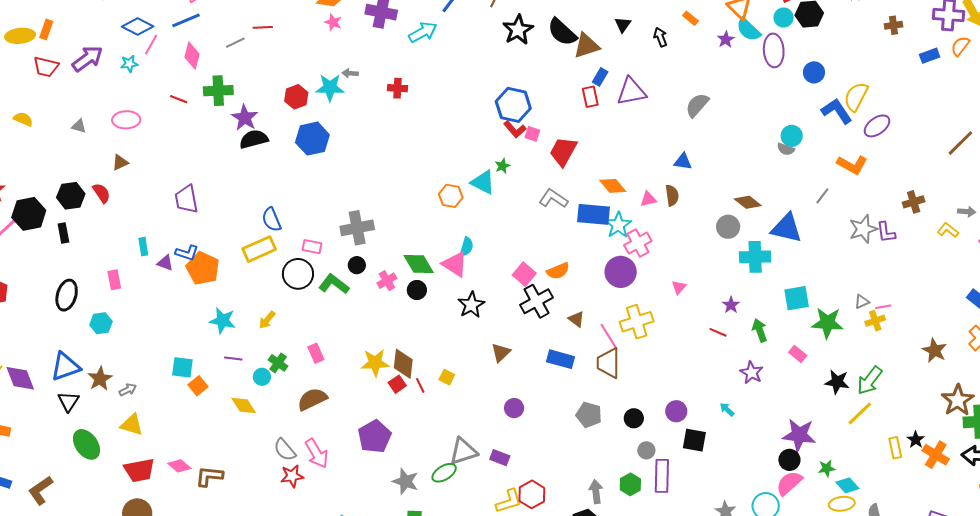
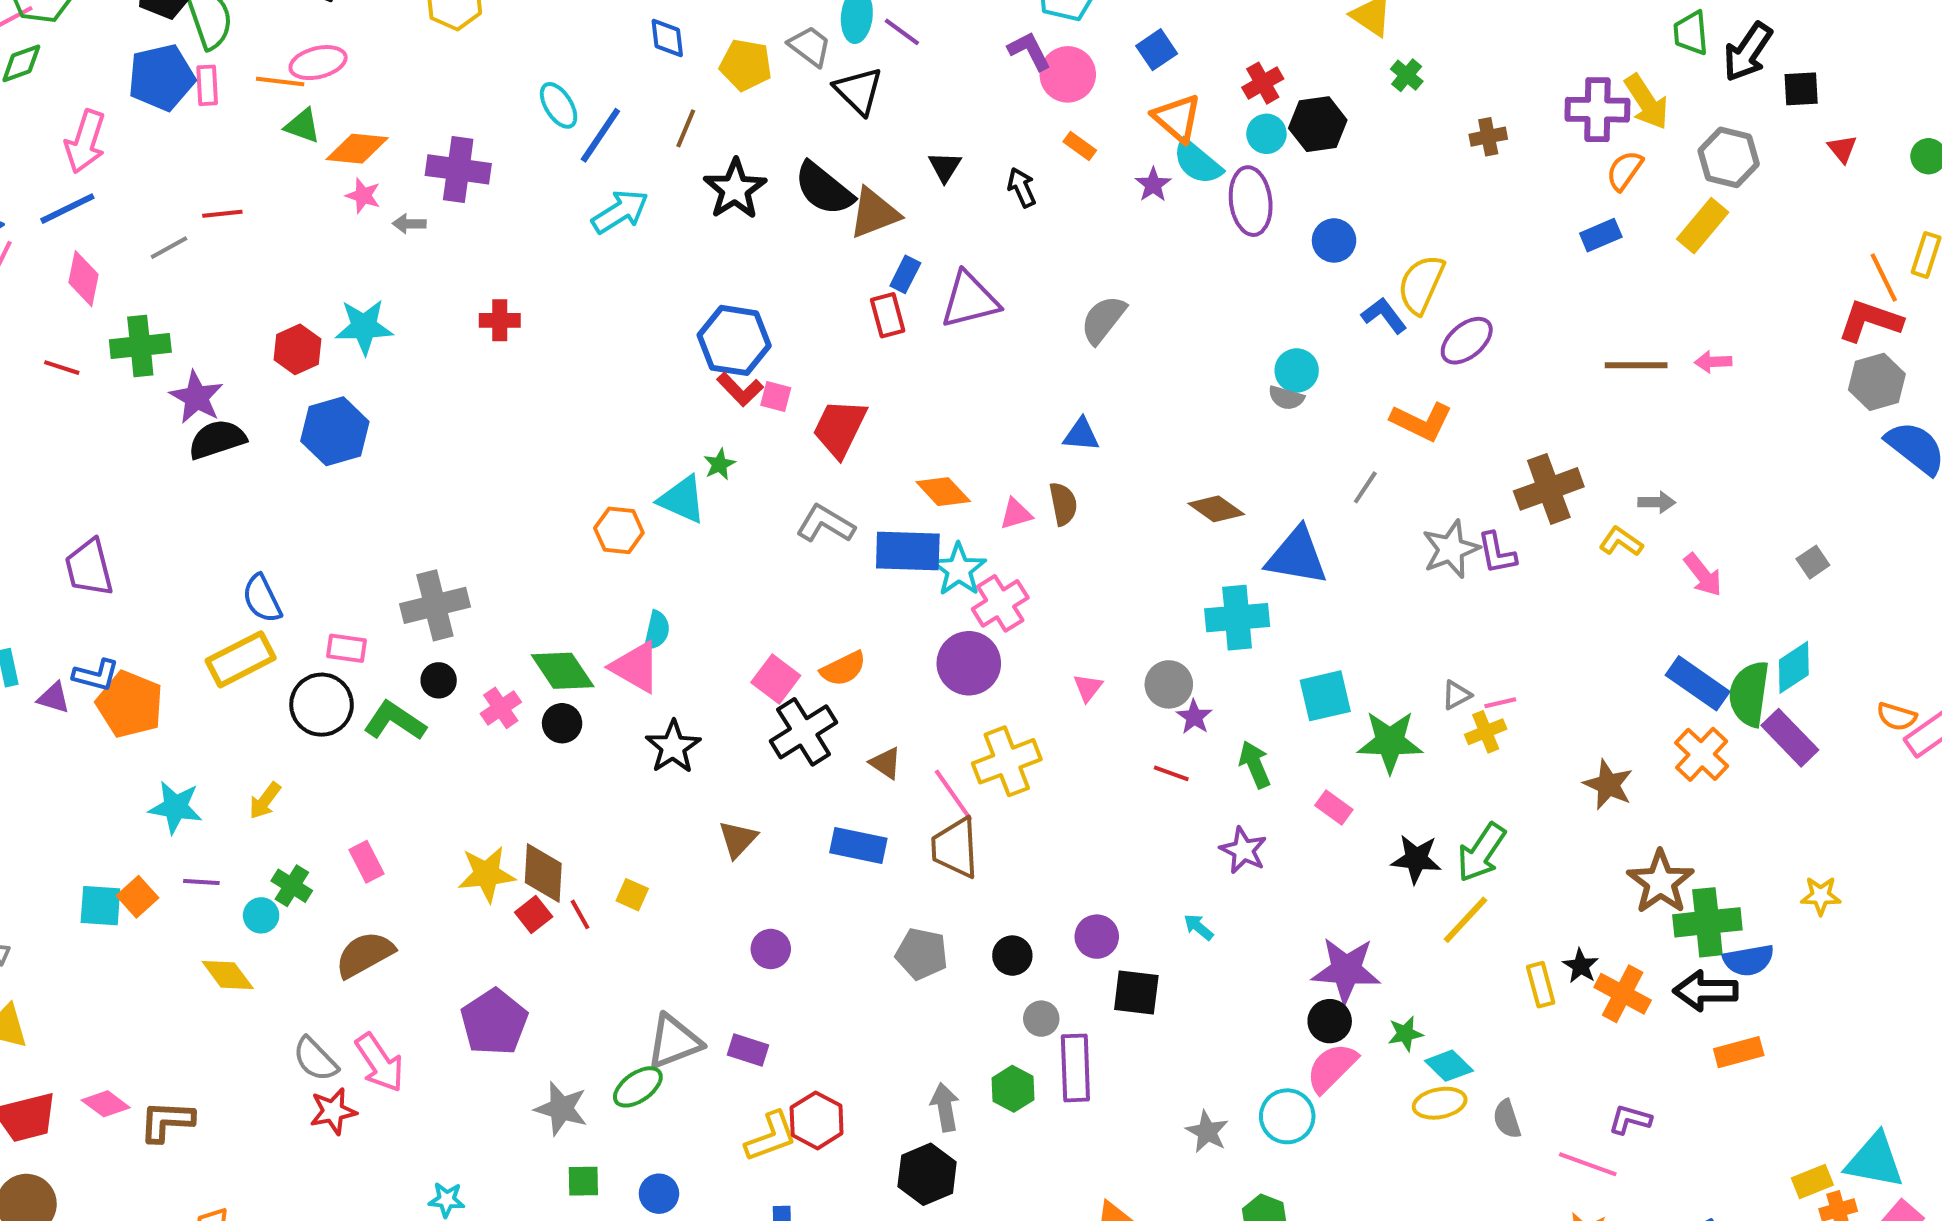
cyan arrow: (423, 32) -> (620, 212), moved
blue rectangle: (930, 56) -> (1601, 235), moved
gray arrow: (350, 73) -> (409, 224), moved
blue L-shape: (837, 111) -> (1384, 315), size x0.7
brown line: (960, 143) -> (1636, 365), turned 48
brown cross: (914, 202) -> (1549, 489), size x1.5
gray circle: (728, 227) -> (1169, 684), moved
orange square: (198, 386) -> (138, 897), moved

